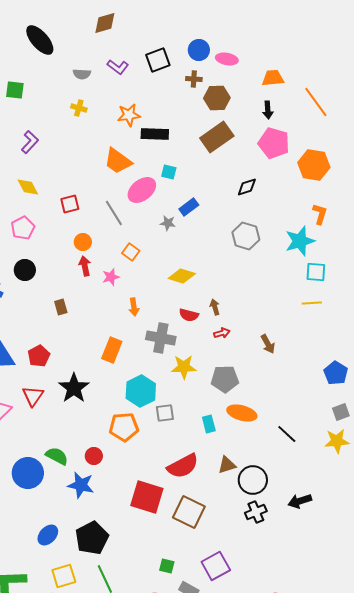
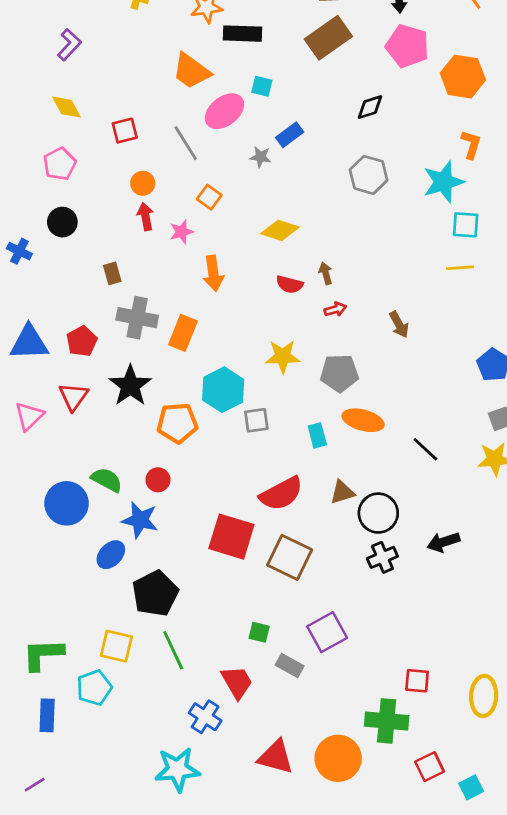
orange arrow: (134, 307) -> (213, 273), size x1.4
gray cross: (161, 338) -> (137, 318), moved
orange pentagon: (124, 427) -> (177, 423), moved
blue ellipse: (48, 535) -> (111, 555), moved
yellow square: (64, 576) -> (116, 646), turned 30

